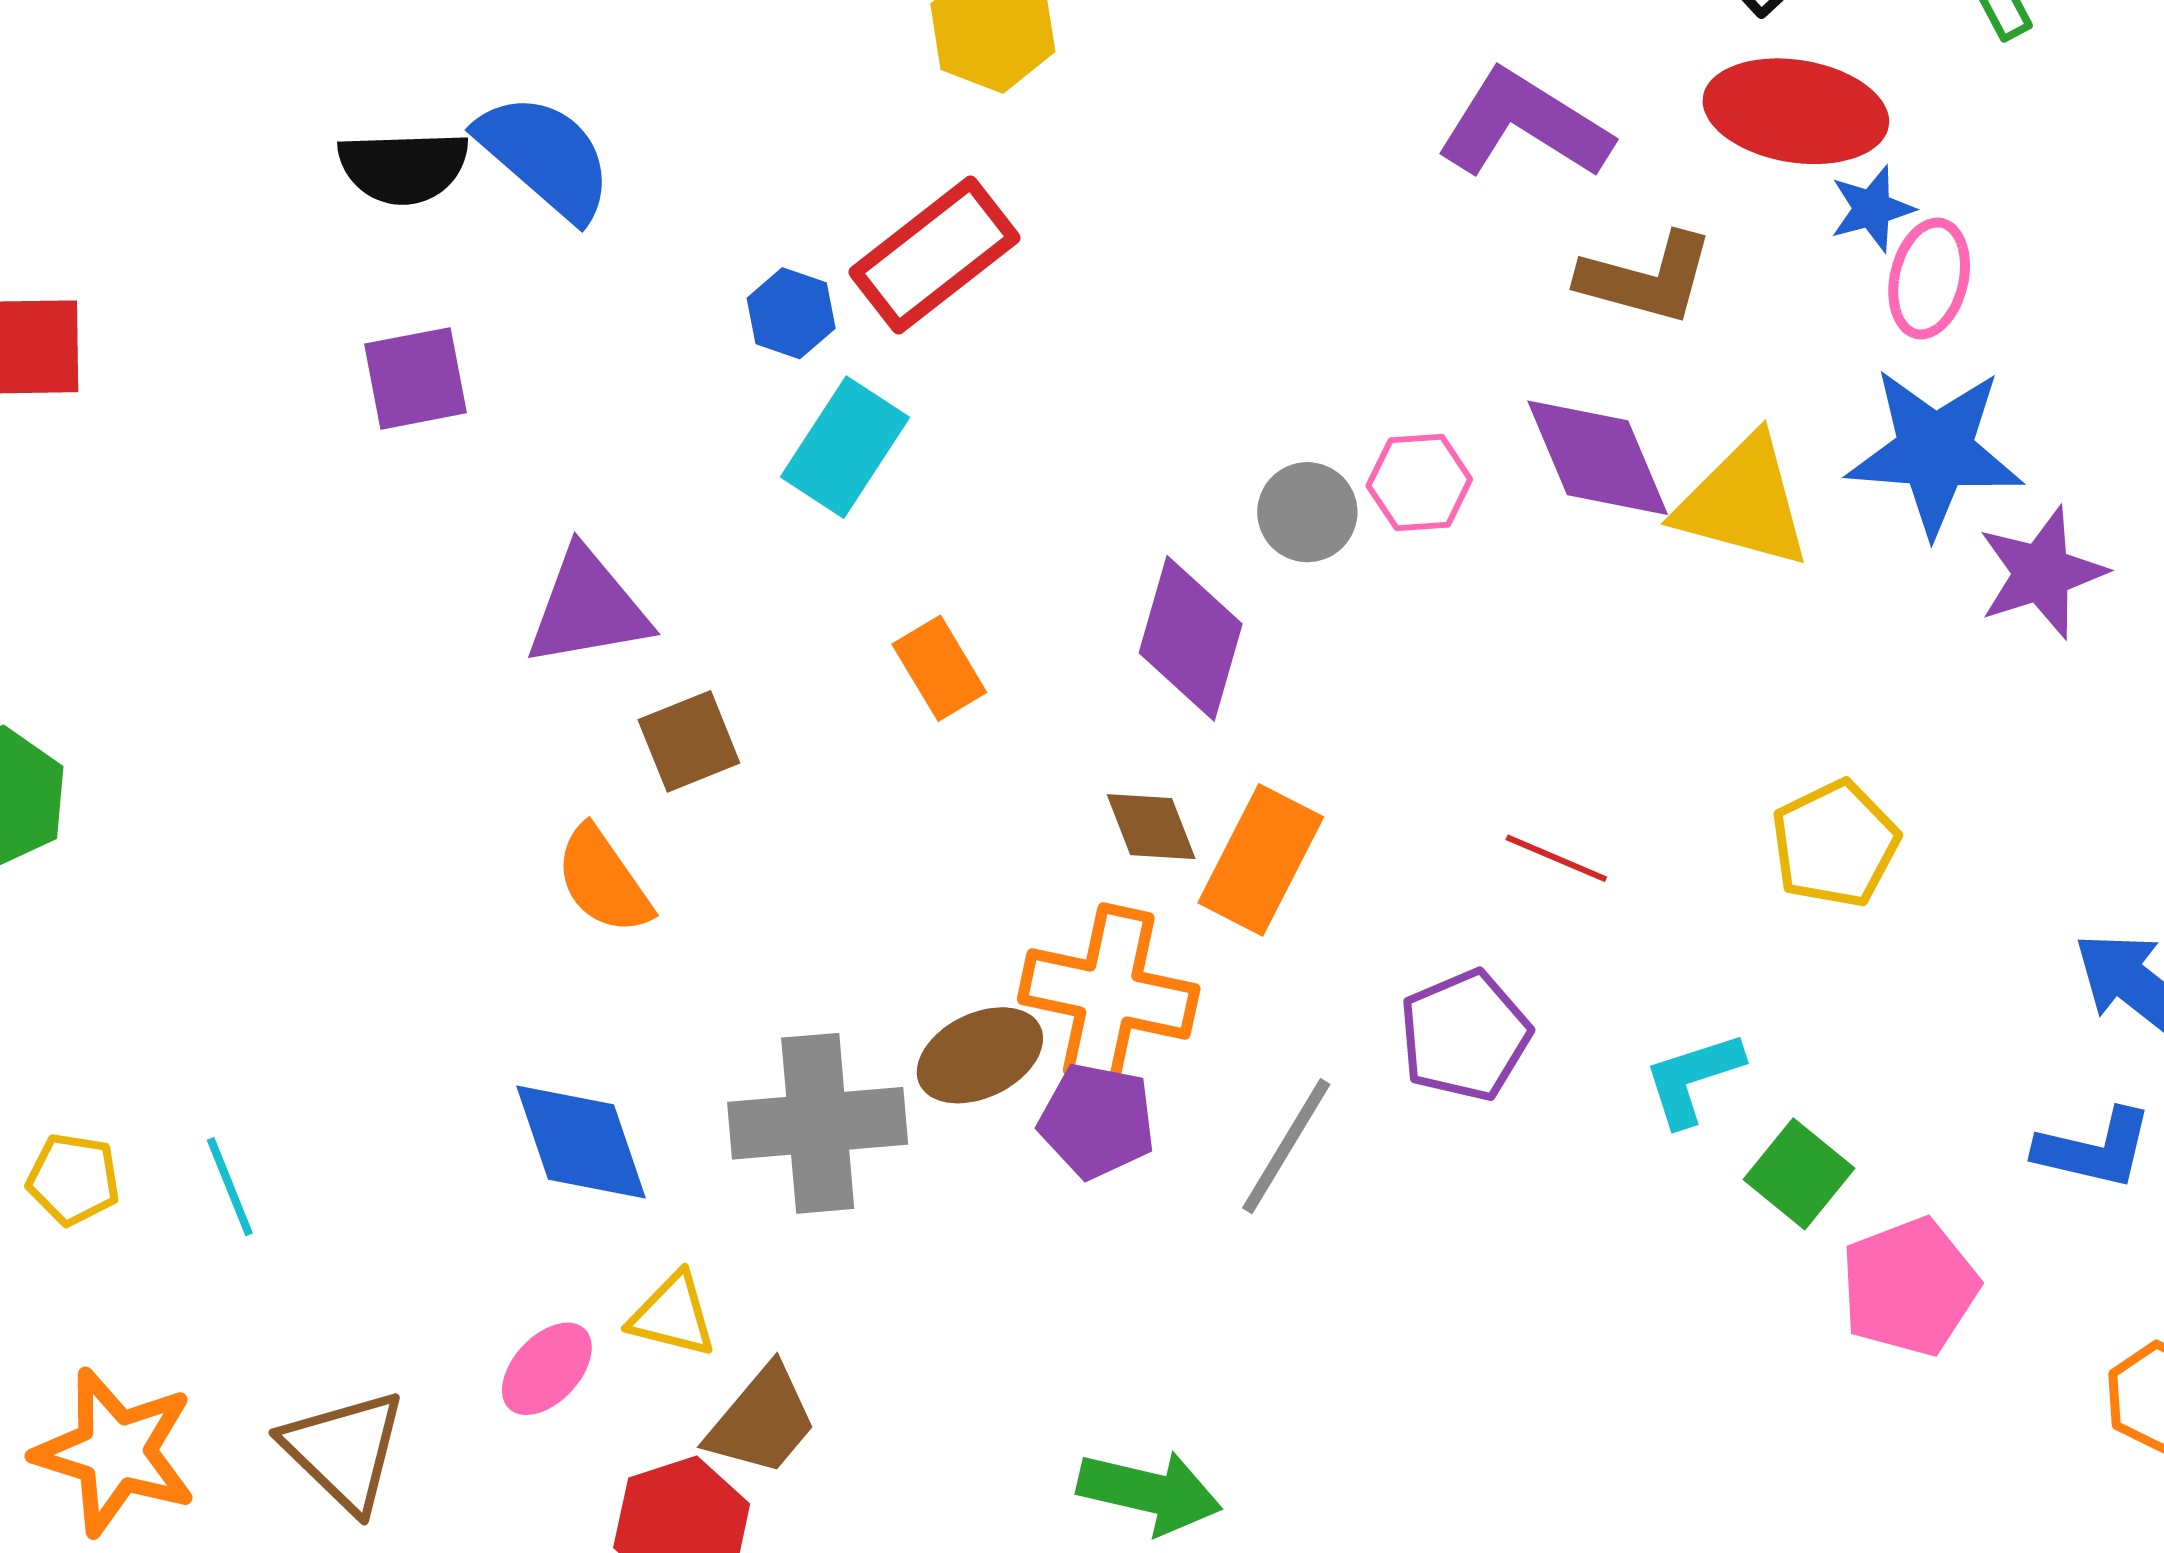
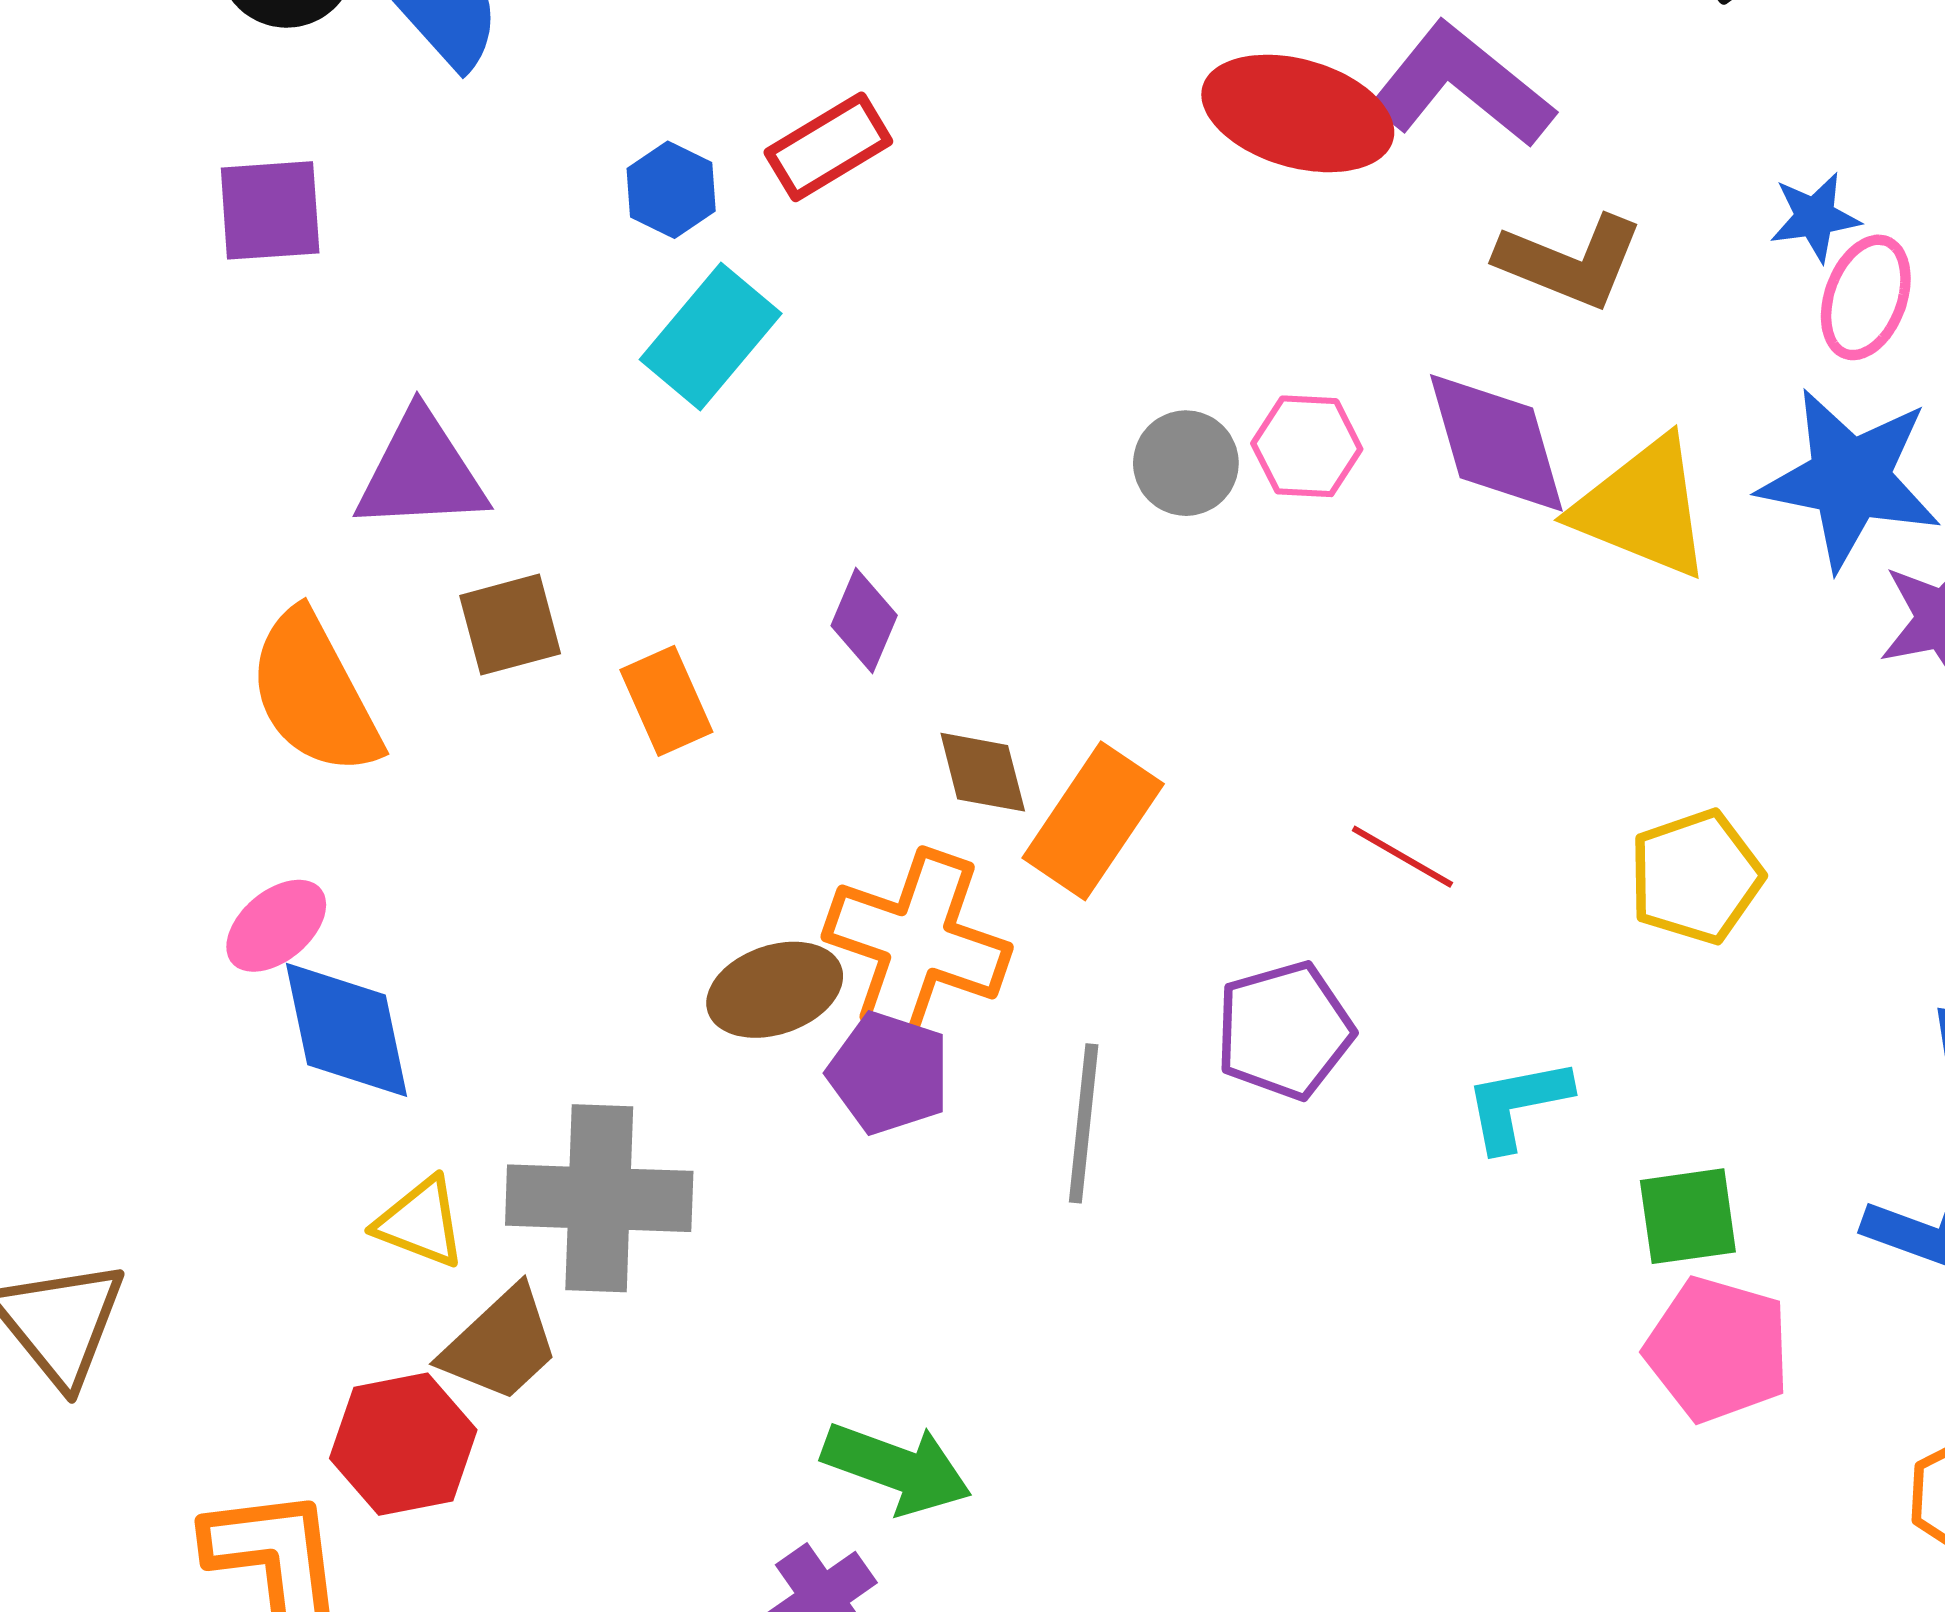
red ellipse: (1796, 111) -> (1298, 113), moved
red rectangle: (934, 255) -> (828, 147), size x0.7
purple diamond: (1191, 638) -> (864, 620), moved, size x0.6
orange rectangle: (939, 668) -> (666, 701), moved
orange semicircle: (603, 880) -> (314, 693), moved, size x1.4
gray cross: (818, 1123) -> (599, 1198), moved
gray line: (1286, 1146) -> (1084, 1123), turned -32
green square: (1799, 1174) -> (1688, 1216), moved, turned 36
pink pentagon: (1910, 1287) -> (1718, 1349), turned 30
pink ellipse: (547, 1369) -> (276, 926), moved

